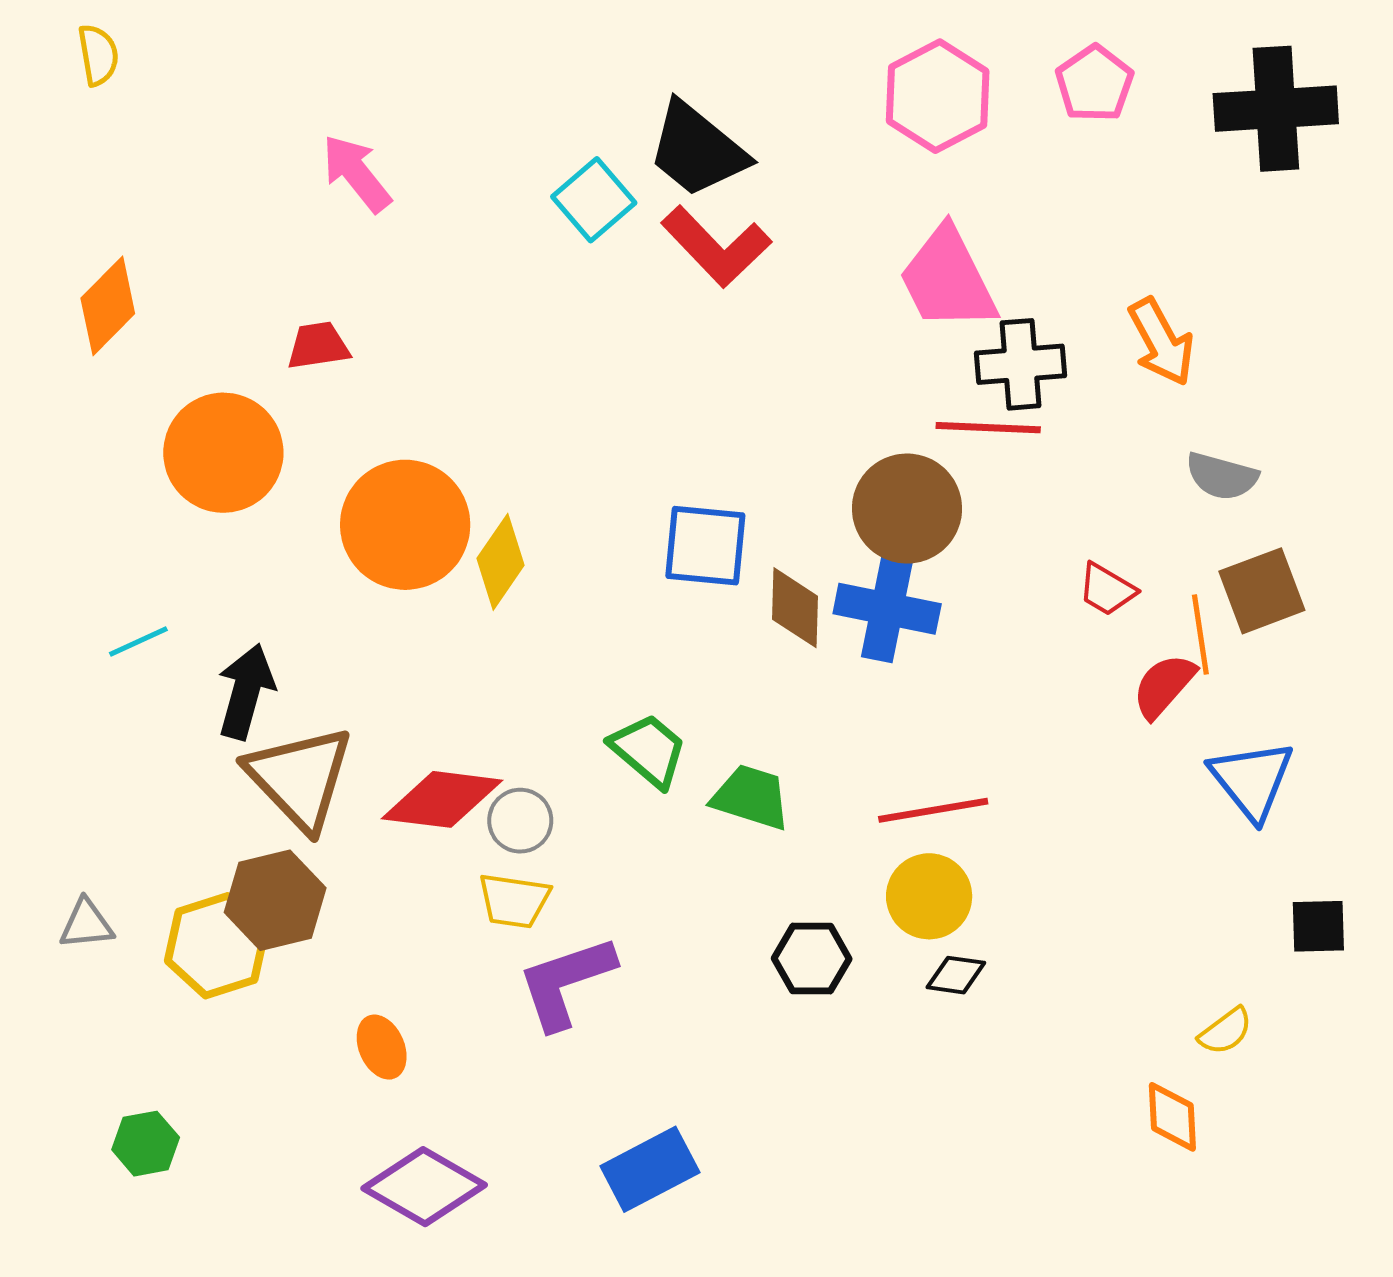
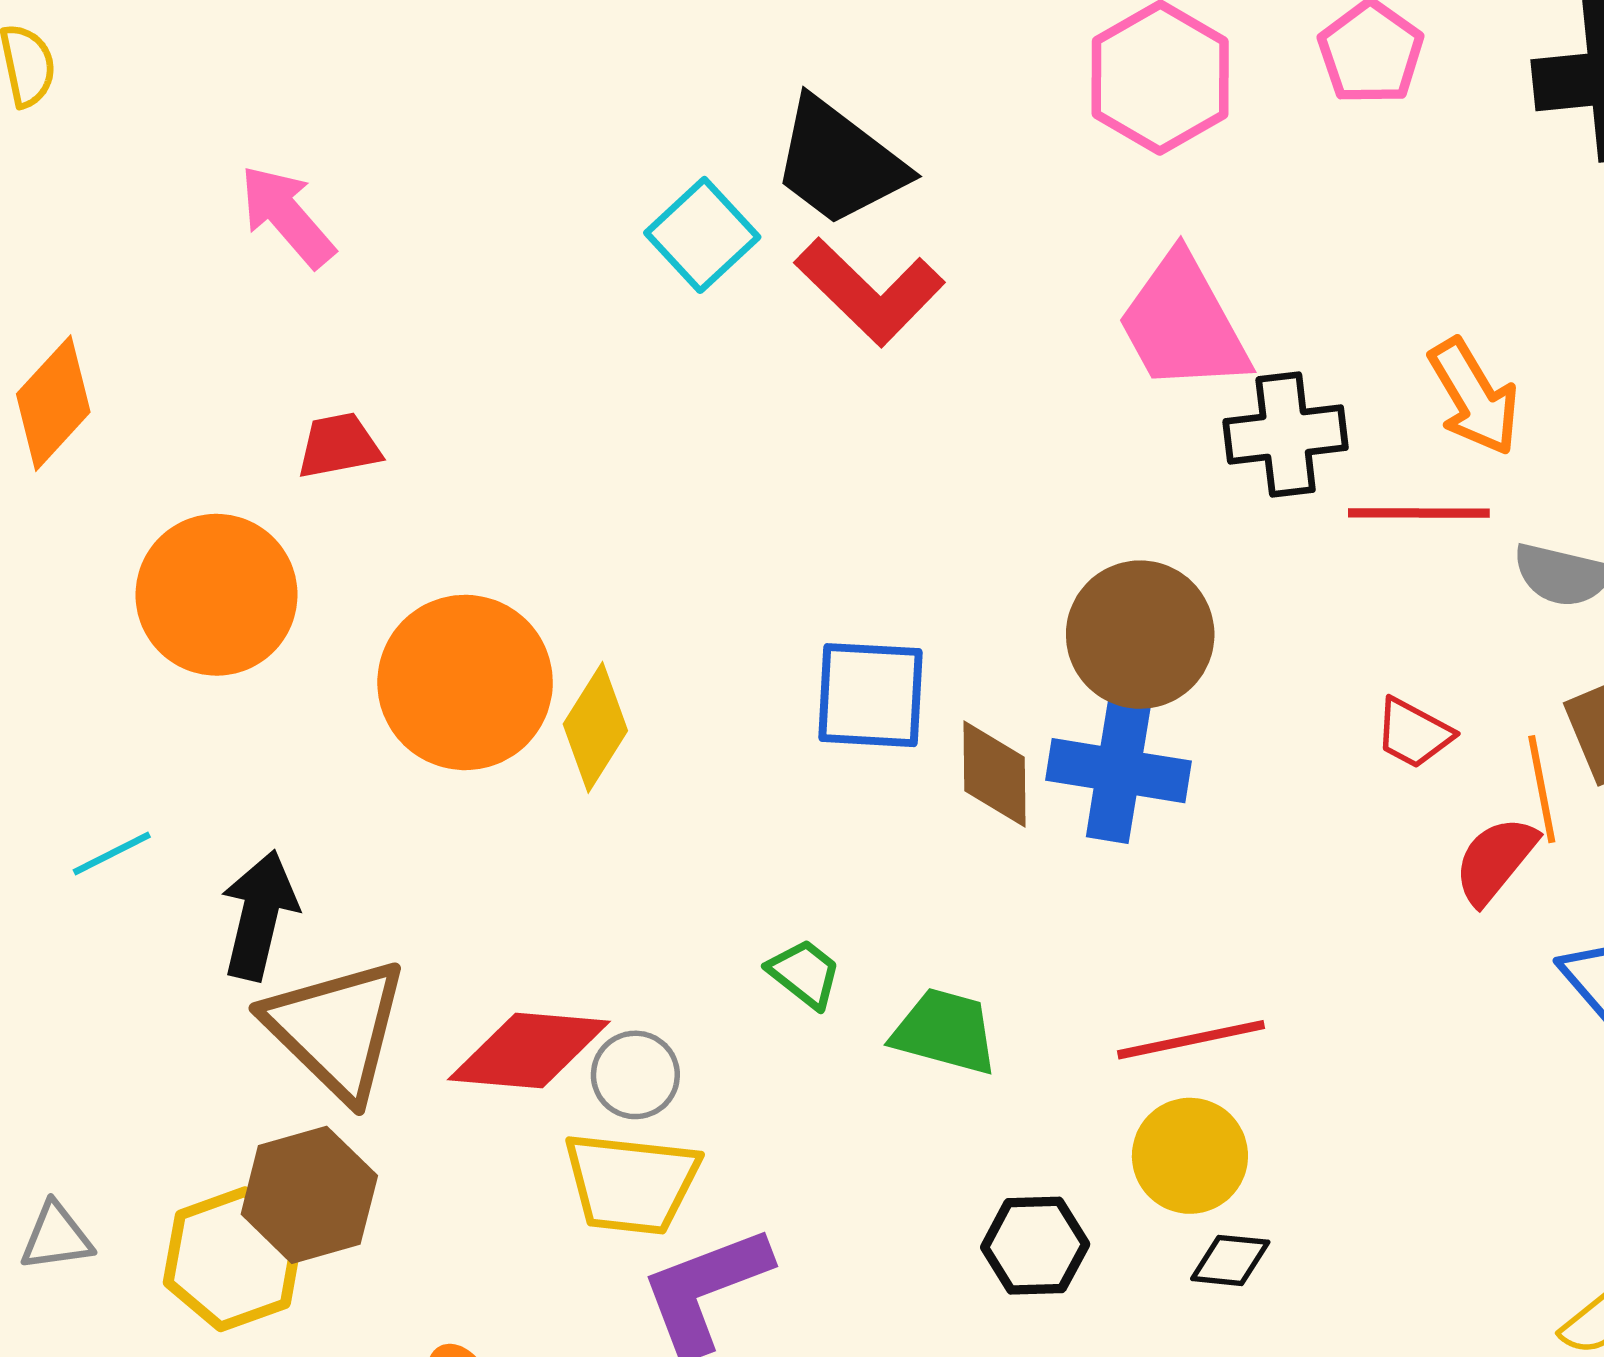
pink arrow: (356, 173) -> (287, 216), moved
red line: (988, 428) -> (1419, 513), moved
green trapezoid: (649, 750) -> (805, 974), size x0.7
yellow trapezoid: (514, 901) -> (631, 1183), size x1.4

